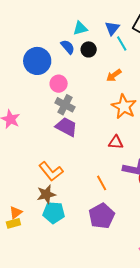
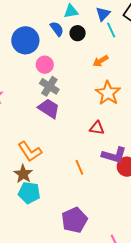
brown star: (46, 194) -> (23, 174), turned -30
purple pentagon: (102, 216) -> (74, 220), moved

